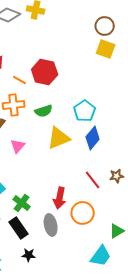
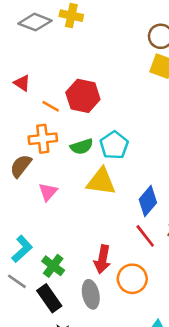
cyan pentagon: (85, 111) -> (114, 145), moved
yellow triangle: (59, 138) -> (101, 182), turned 30
blue diamond: (93, 138) -> (148, 201), moved

